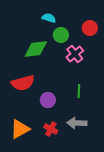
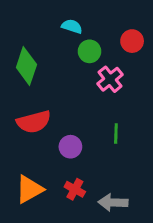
green diamond: (36, 49) -> (26, 66), moved, turned -65
gray arrow: (77, 123) -> (113, 202), moved

